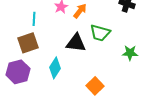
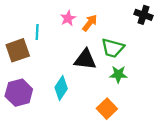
brown square: (28, 43) -> (18, 50), moved
green star: (130, 53) -> (118, 74), moved

